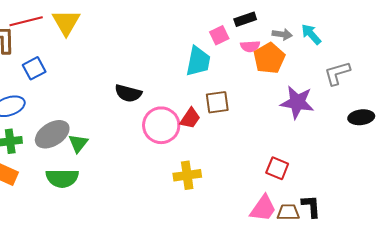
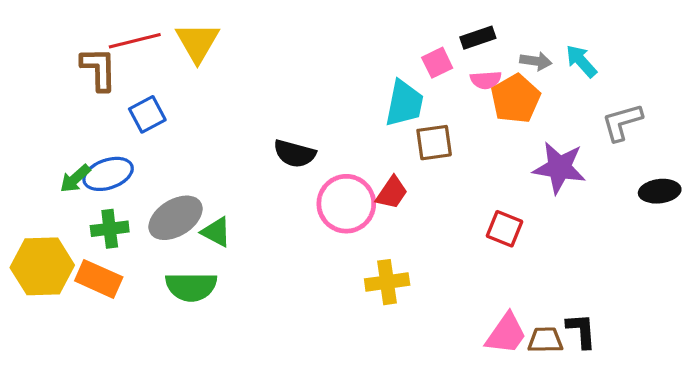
brown square: (217, 102) -> (434, 143), moved
green triangle: (78, 143) -> (216, 232), turned -40
red square: (277, 168) -> (505, 229), moved

